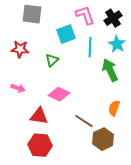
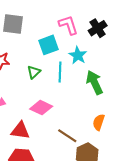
cyan star: (117, 44) -> (78, 55), moved
cyan line: (90, 47) -> (60, 72), moved

